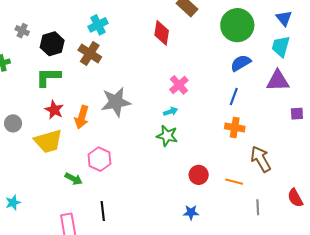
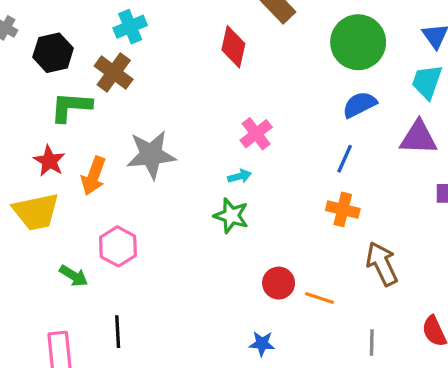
green L-shape: (48, 77) -> (71, 107), moved
orange line: (234, 182) -> (319, 298), moved

